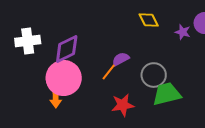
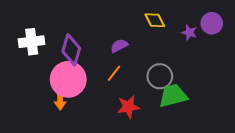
purple diamond: (67, 49) -> (71, 50), turned -48
purple semicircle: (121, 59) -> (119, 46), moved

